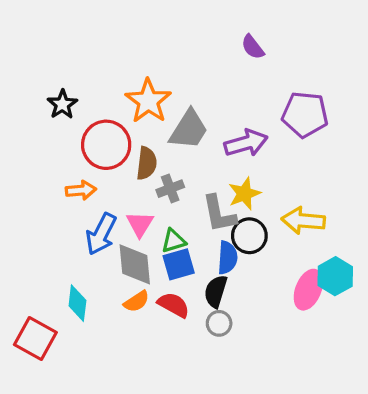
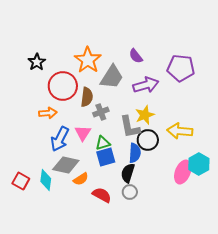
purple semicircle: (253, 47) -> (136, 56), moved
gray diamond: (135, 264) -> (66, 165), moved, turned -72
red semicircle: (174, 305) -> (102, 195), moved
red square: (35, 339) -> (21, 181), moved, size x0.7

